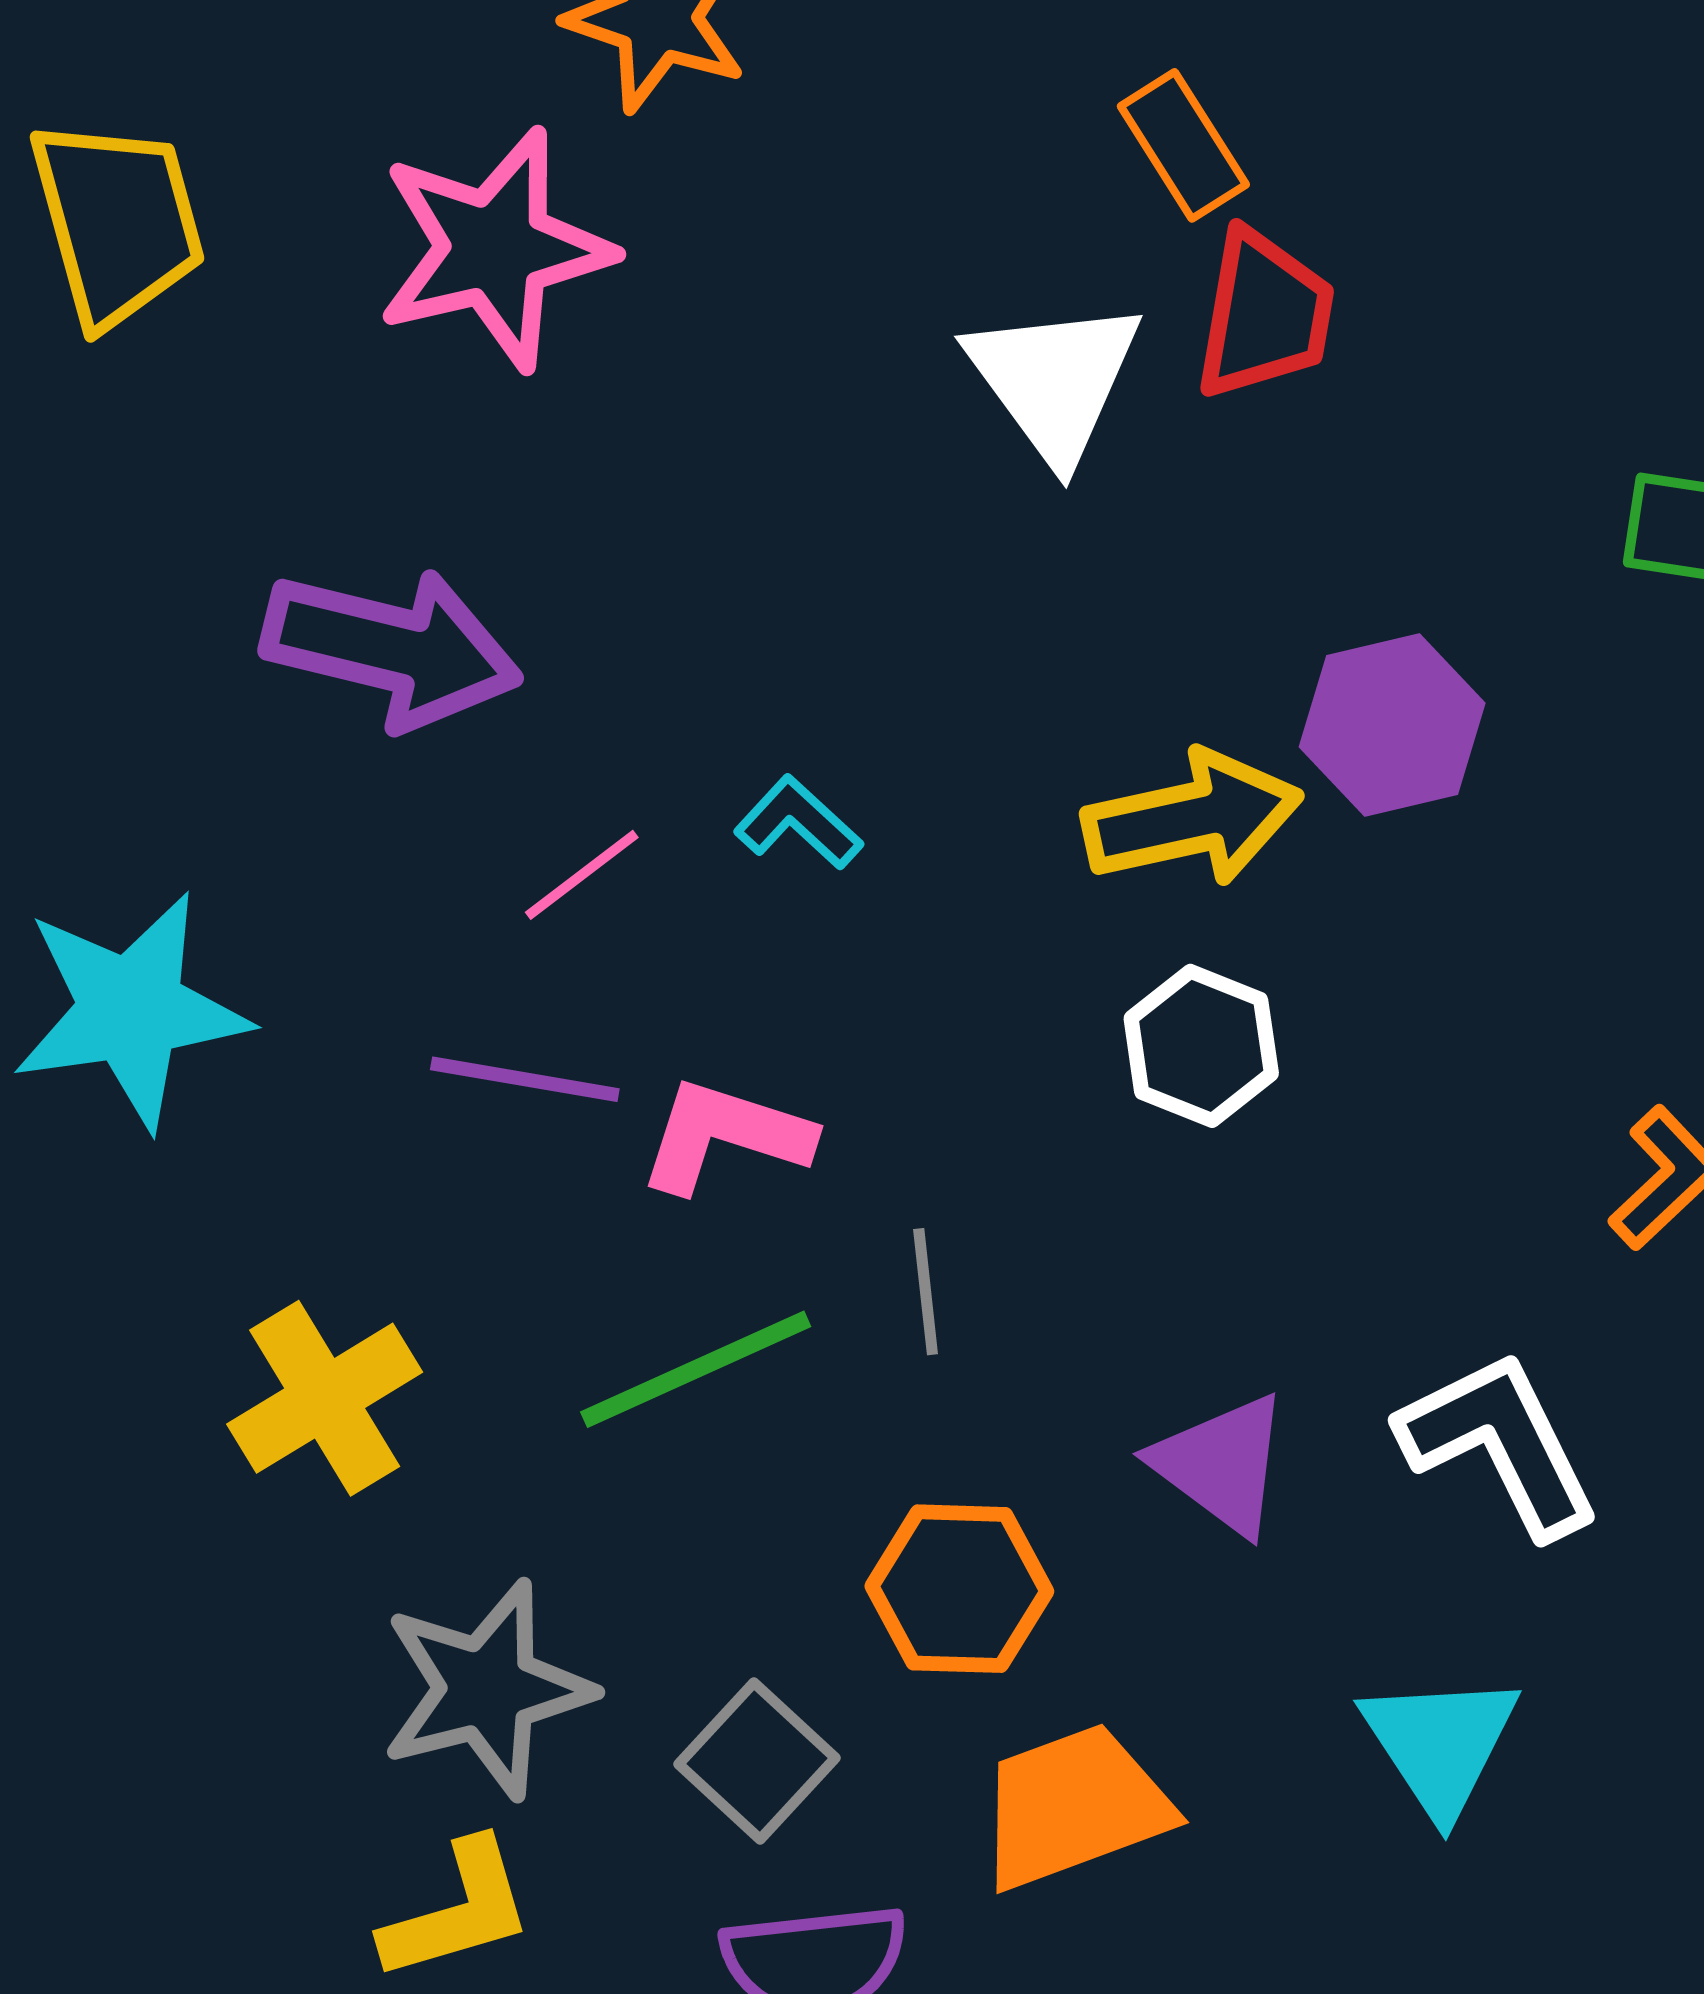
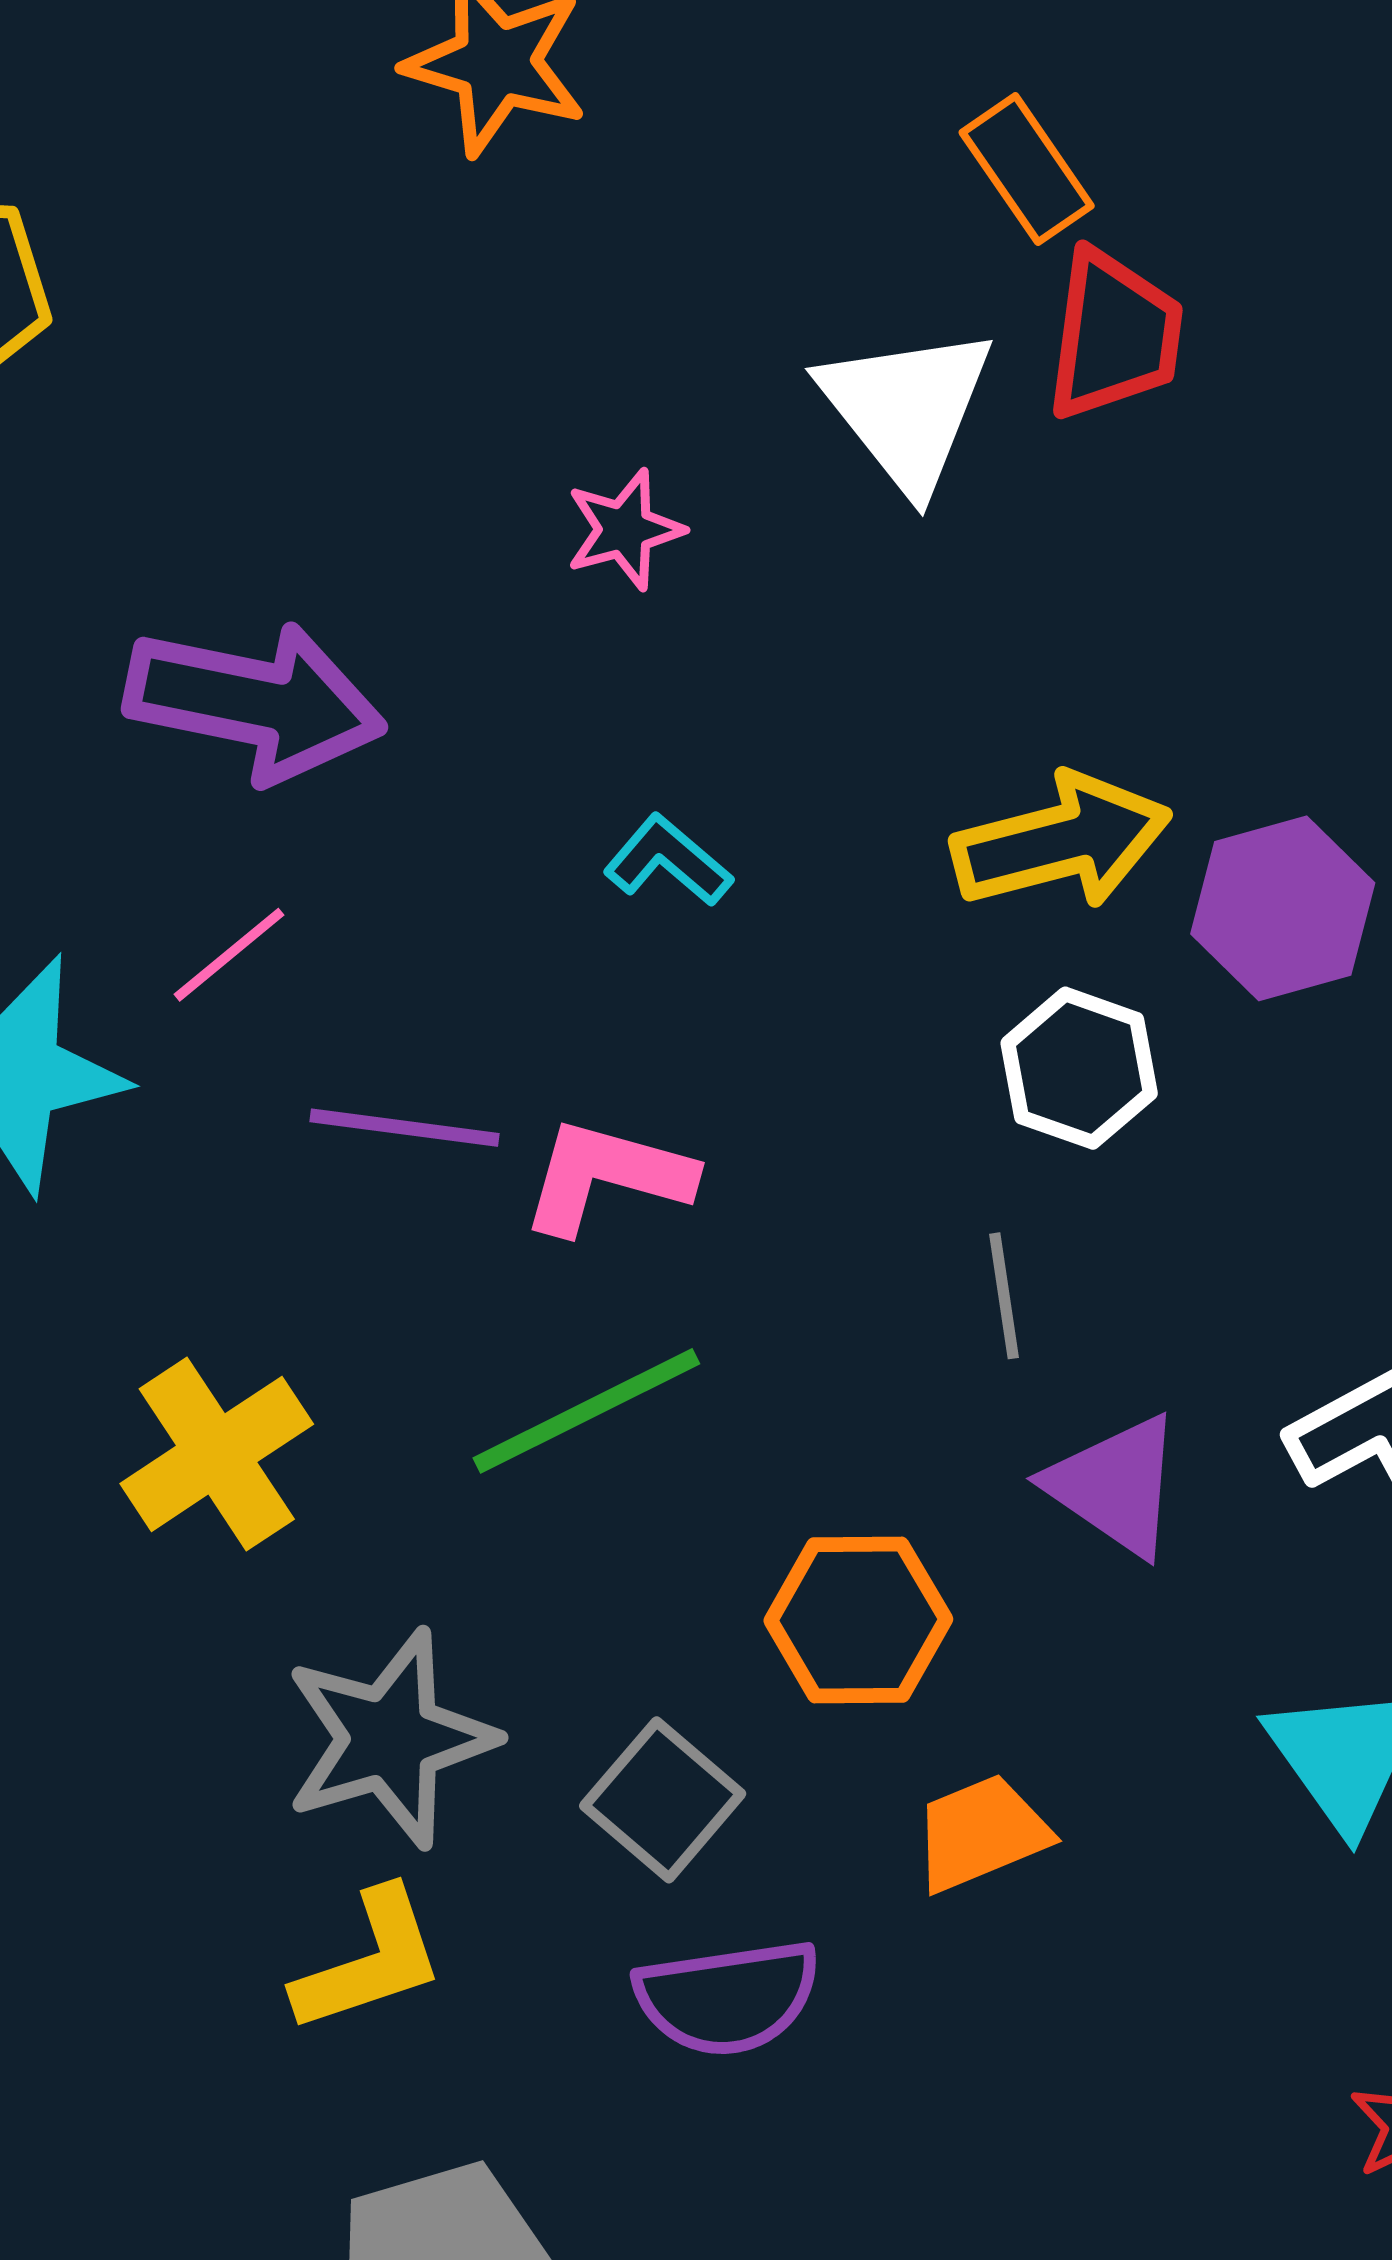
pink star: (494, 249) -> (625, 530), moved, size x0.5
purple hexagon: (1392, 725) -> (1283, 908), moved
pink line: (582, 875) -> (229, 955), moved
gray line: (926, 1292) -> (1004, 1296), moved
orange trapezoid: (1074, 1806) -> (981, 1833), size x0.7

